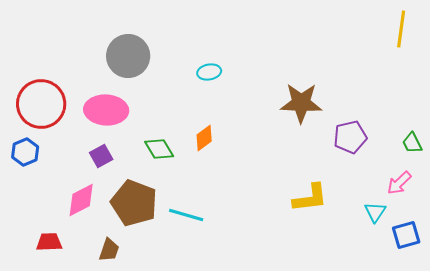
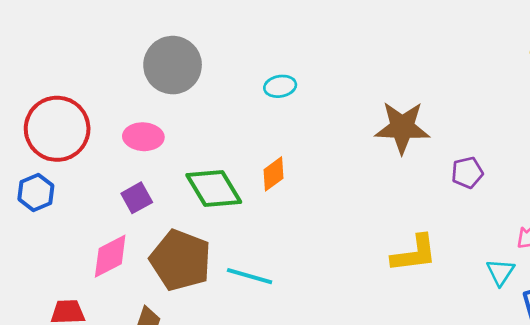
pink ellipse: (106, 110) -> (143, 137), size x0.7
purple pentagon: (350, 137) -> (467, 173), size x0.7
green diamond: (159, 149) -> (214, 189), size x1.4

